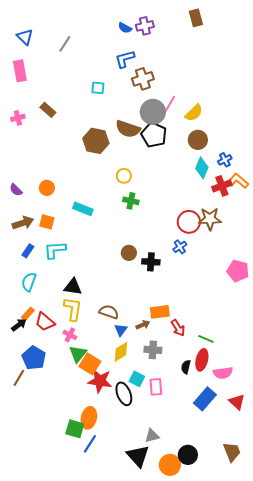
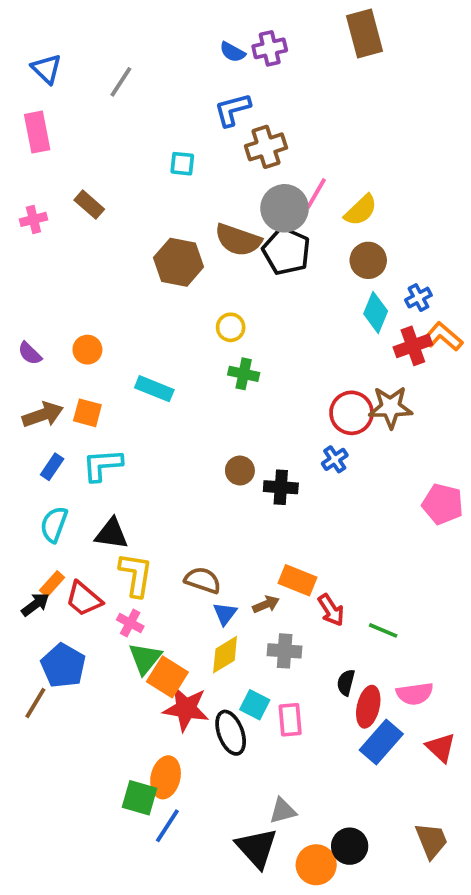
brown rectangle: (196, 18) -> (365, 33), size x1.4
black triangle: (73, 287) -> (112, 534), moved
orange rectangle: (160, 312) -> (298, 580), turned 30
red ellipse: (202, 360) -> (368, 707), moved

